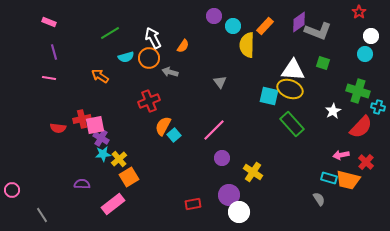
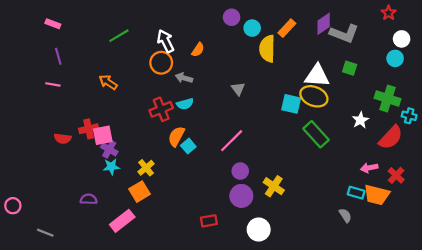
cyan semicircle: (126, 57) -> (185, 104), moved
yellow cross: (119, 159) -> (146, 168), moved
purple circle: (229, 195) -> (241, 196), moved
gray line: (42, 215) -> (45, 233), turned -35

